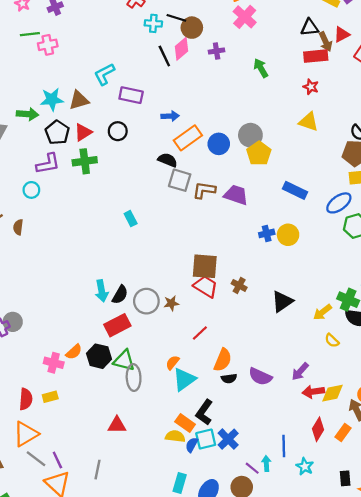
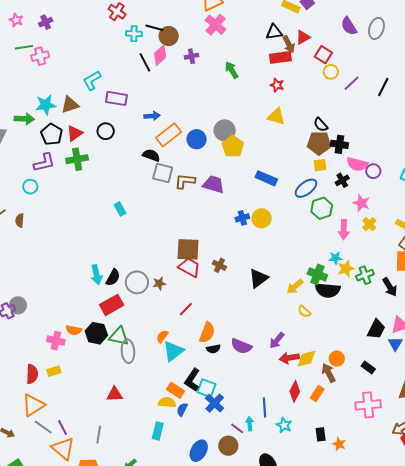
orange semicircle: (74, 352) -> (74, 330), turned 56
cyan square: (206, 439) -> (207, 388), moved, turned 36
cyan rectangle: (180, 483) -> (158, 431), moved

